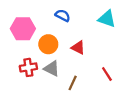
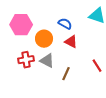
blue semicircle: (63, 15) -> (65, 24), moved

